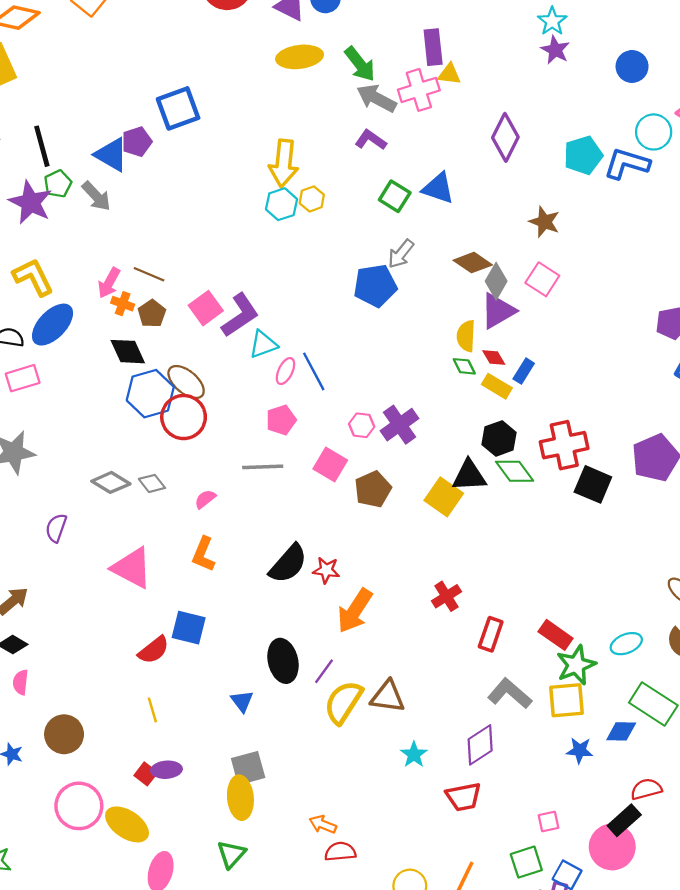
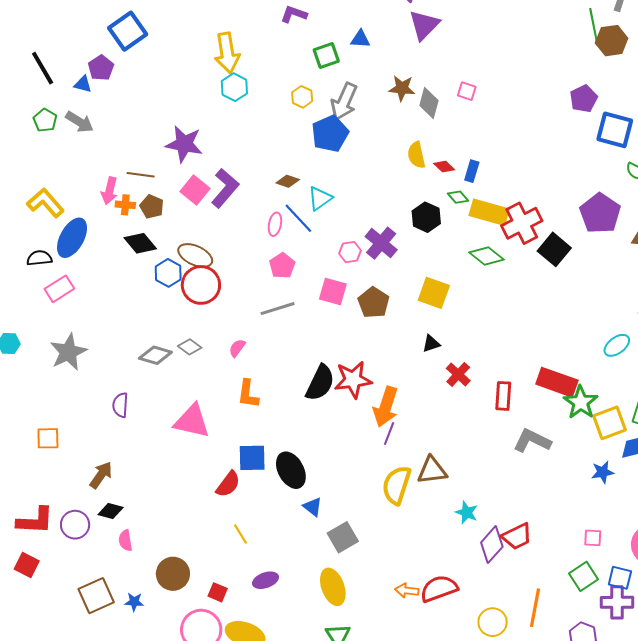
black line: (42, 146) -> (43, 68), moved
blue triangle: (111, 155) -> (83, 84), size x0.6
blue triangle: (438, 188) -> (360, 39), size x0.7
green square: (395, 196) -> (326, 55), turned -36
yellow hexagon: (312, 199) -> (302, 97), moved
purple star: (31, 202) -> (184, 144), moved
brown star: (544, 222) -> (402, 88), moved
gray arrow: (401, 254) -> (344, 102), size x1.4
brown diamond: (473, 263) -> (288, 181), moved, size x0.7
pink square: (542, 279) -> (467, 91), size x0.7
purple triangle: (498, 311) -> (424, 25), moved
cyan triangle: (263, 344) -> (320, 198), moved
green diamond: (464, 366) -> (458, 197), moved
yellow rectangle: (497, 386) -> (489, 212), moved, size x1.5
blue hexagon: (150, 394) -> (168, 273), size x0.7
black hexagon: (499, 438) -> (426, 217), moved
black triangle: (469, 476) -> (431, 344), moved, size x0.6
black square: (593, 484) -> (554, 249), turned 32
red star: (326, 570) -> (353, 380), size x1.6
red rectangle: (556, 635) -> (557, 382), size x1.4
cyan ellipse: (626, 644) -> (617, 345), moved
black ellipse: (283, 661) -> (291, 470), moved
purple line: (324, 671) -> (389, 434), moved
yellow square: (567, 700) -> (609, 423), moved
purple diamond: (480, 745) -> (492, 545), moved
gray square: (248, 768) -> (343, 537), moved
red square: (146, 774) -> (218, 592), moved
pink square: (548, 822) -> (593, 538), turned 30
red semicircle: (340, 852) -> (439, 589), moved, size x1.4

